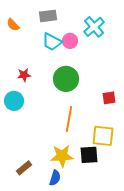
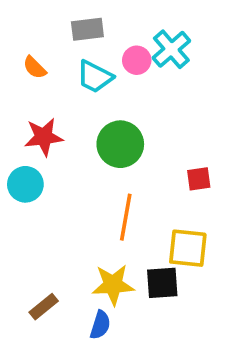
orange semicircle: (13, 25) -> (35, 68), moved
pink circle: (70, 41) -> (137, 60), moved
red star: (24, 75) -> (44, 137), size x1.5

